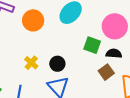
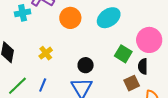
black semicircle: (114, 53) -> (143, 66), turned -105
yellow cross: (31, 63) -> (46, 53), moved

